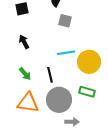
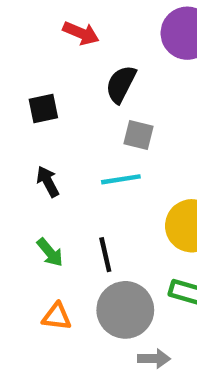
cyan line: (66, 53) -> (121, 179), moved
orange triangle: (28, 103) -> (57, 317), size x0.6

